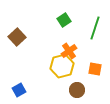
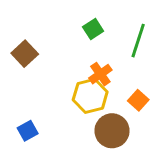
orange square: (95, 69) -> (138, 100), turned 32
brown circle: (77, 90) -> (112, 131), size x1.5

